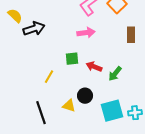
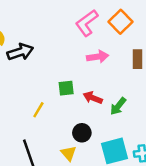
pink arrow: (86, 33) -> (98, 57), moved
yellow triangle: (69, 106) -> (69, 153), moved, turned 32

